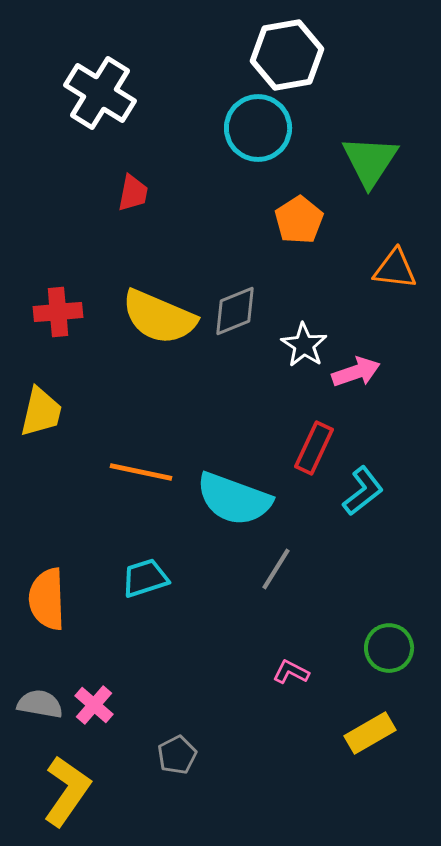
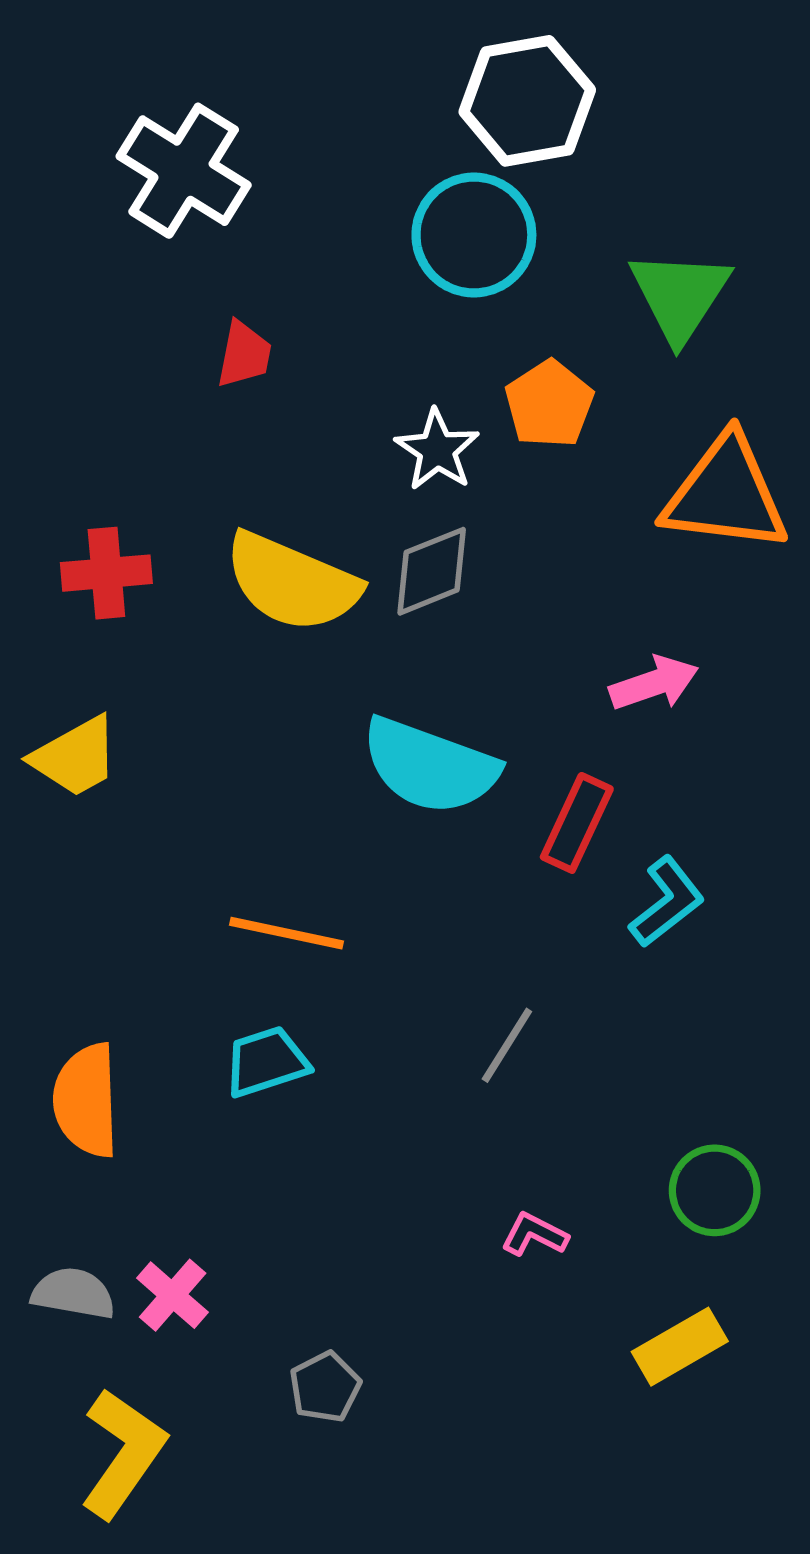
orange triangle: (395, 269) -> (726, 494), size x1.6
white star: (304, 345) -> (437, 450), moved
yellow trapezoid: (41, 412) -> (75, 757), turned 48
orange line: (141, 472) -> (286, 933), moved
cyan semicircle: (234, 499) -> (430, 766), moved

